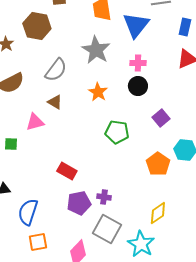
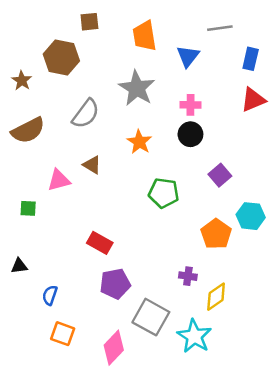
blue triangle: (136, 25) -> (188, 56), size x0.7
brown triangle: (55, 102) -> (92, 165), moved
purple cross: (104, 197) -> (188, 276), moved
blue semicircle: (28, 212) -> (50, 295), size x0.6
orange square: (38, 242) -> (63, 334), turned 30

